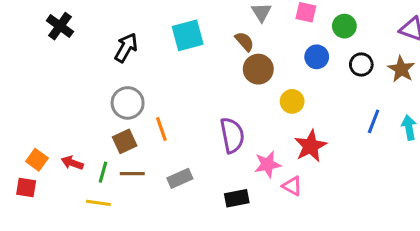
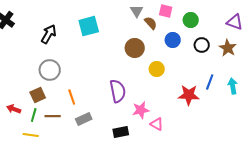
brown semicircle: (244, 41) -> (151, 23), moved
orange line: (161, 129) -> (72, 97), moved
brown square: (125, 141) -> (38, 95), moved
red star: (311, 146) -> (189, 95), moved, turned 30

